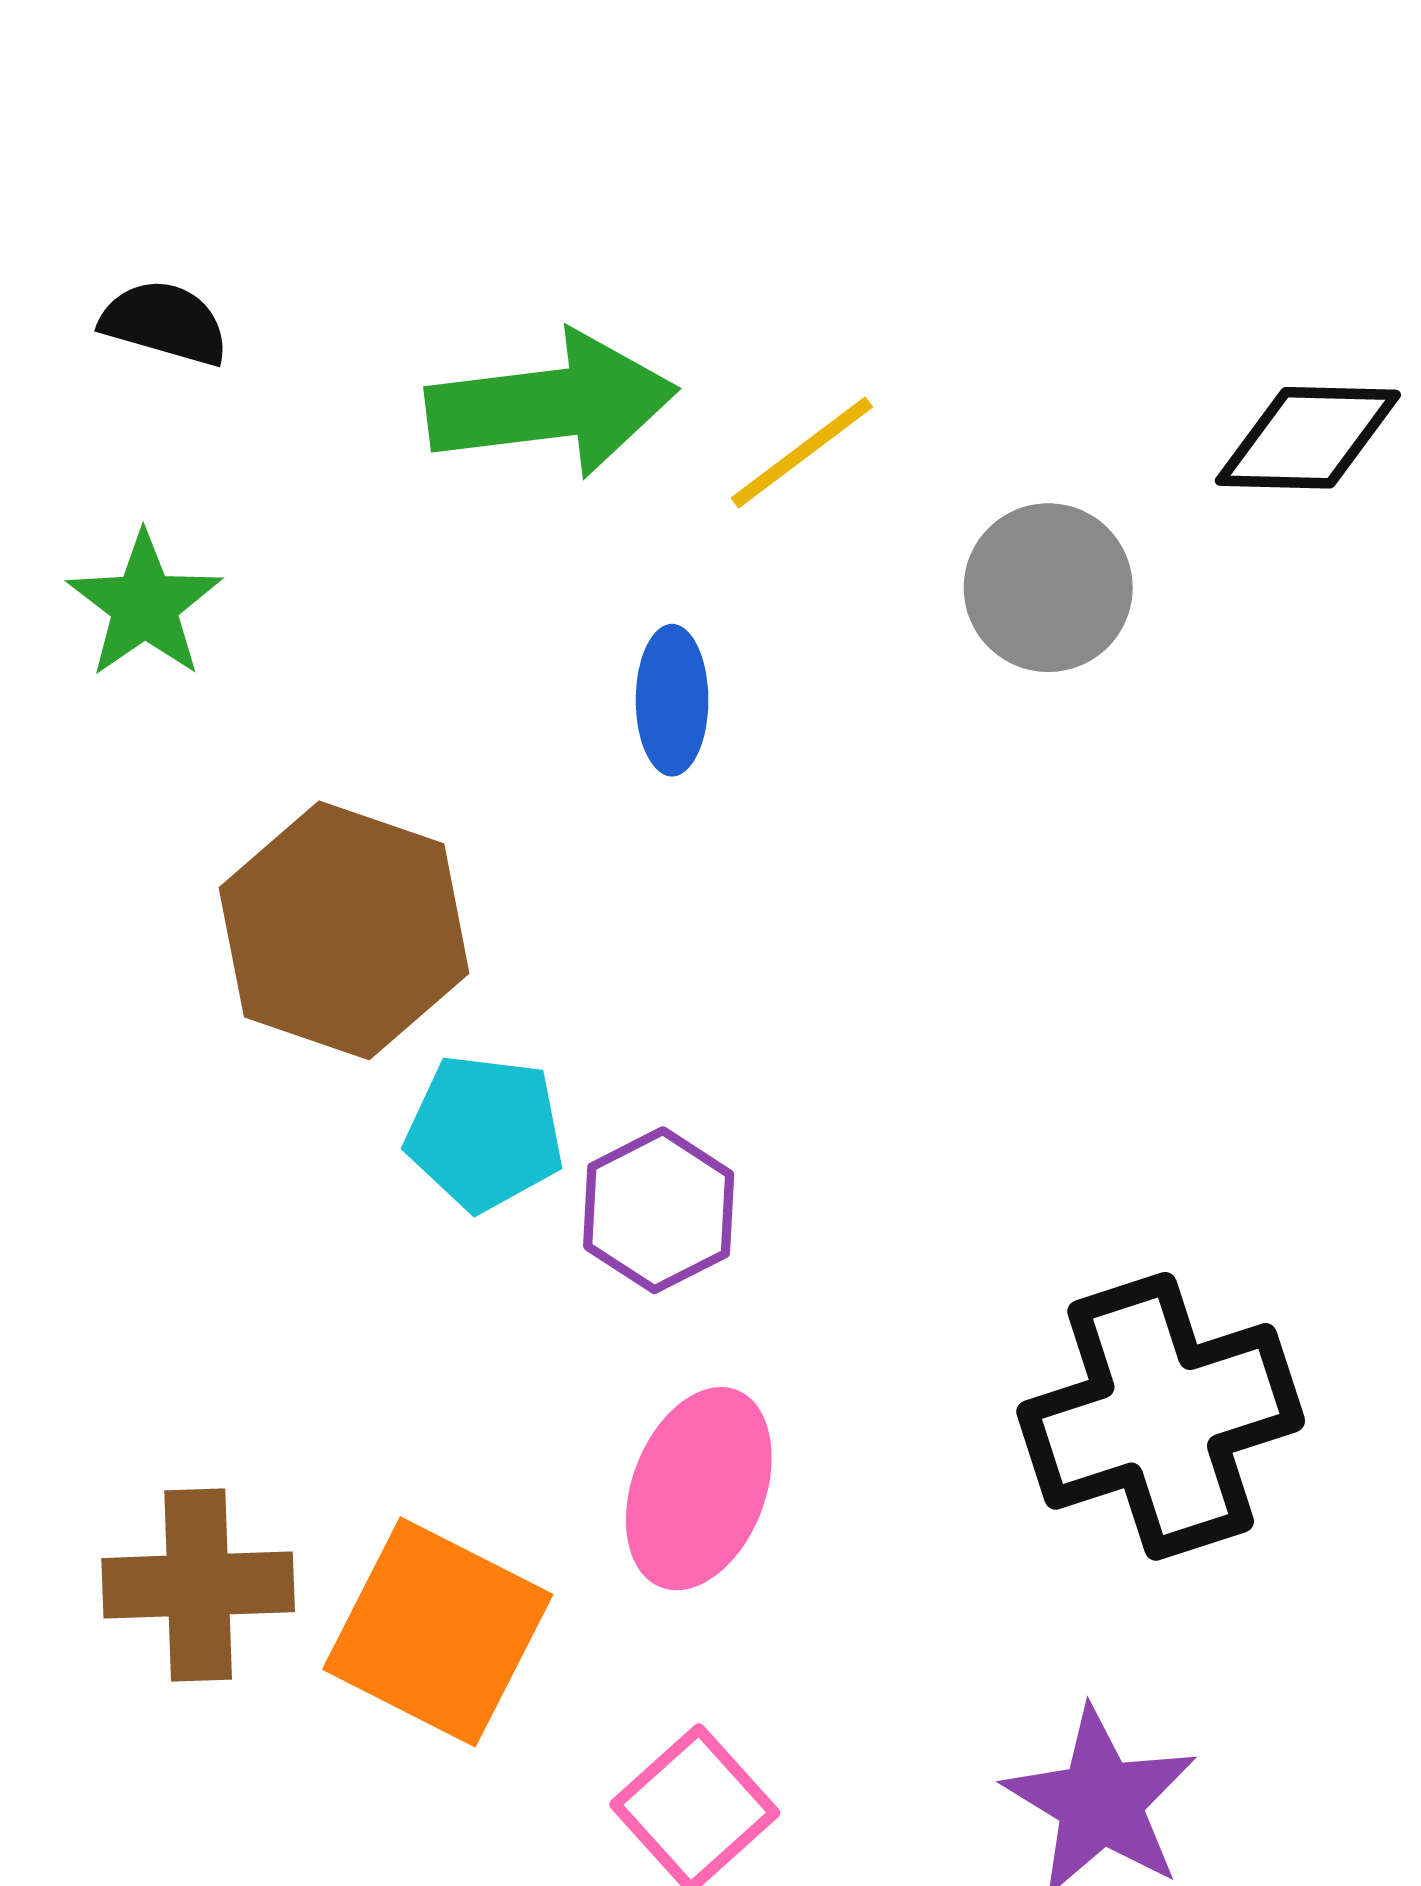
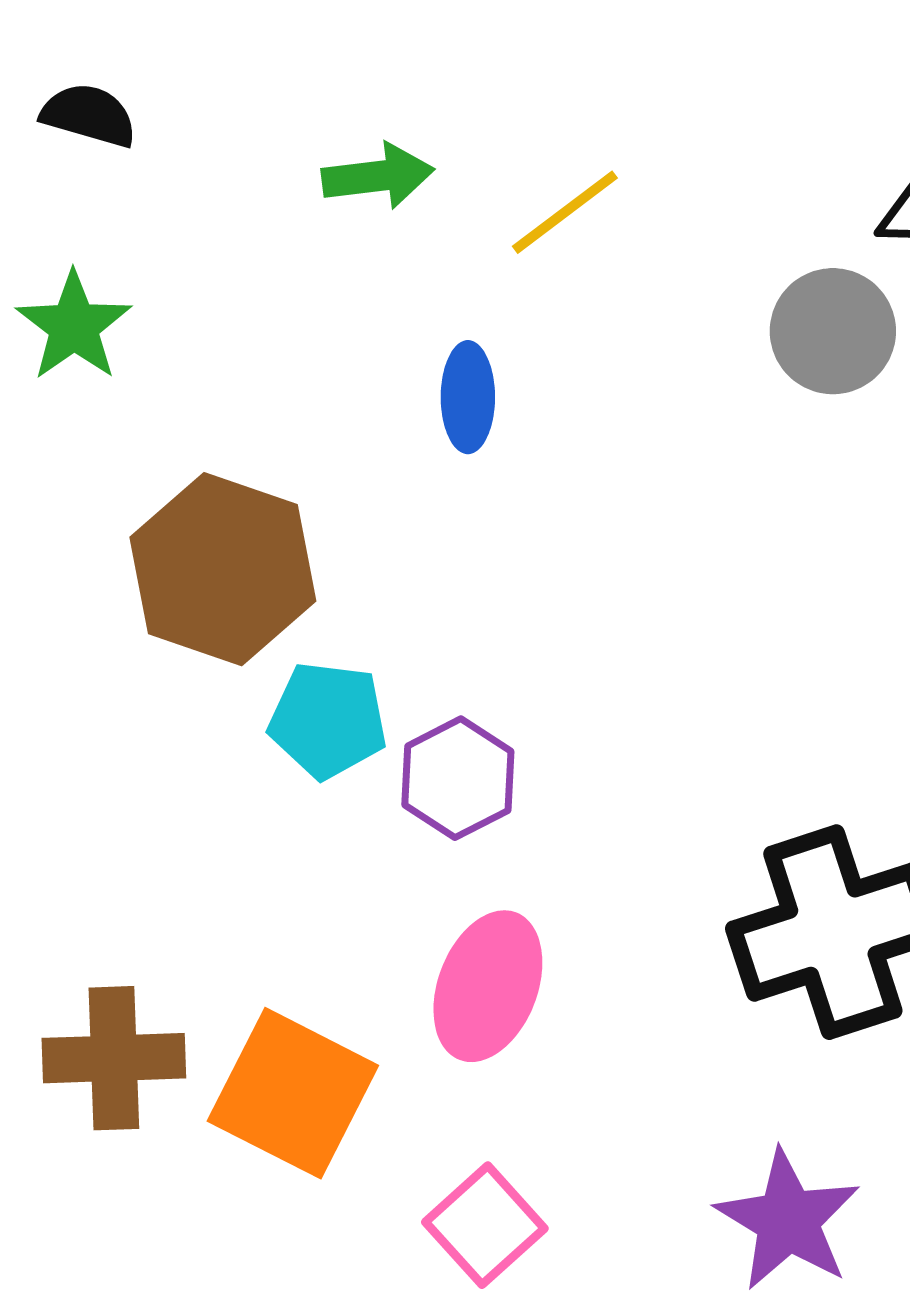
green arrow: (552, 404) -> (378, 176), size x0.6
gray circle: (1048, 588) -> (833, 331), moved

